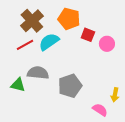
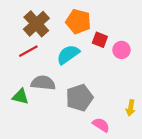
cyan semicircle: (49, 42) -> (68, 54), moved
pink semicircle: (100, 110) -> (101, 125), moved

